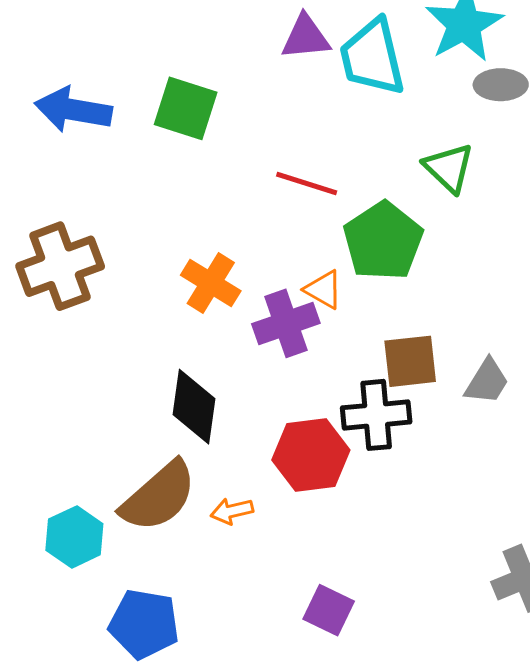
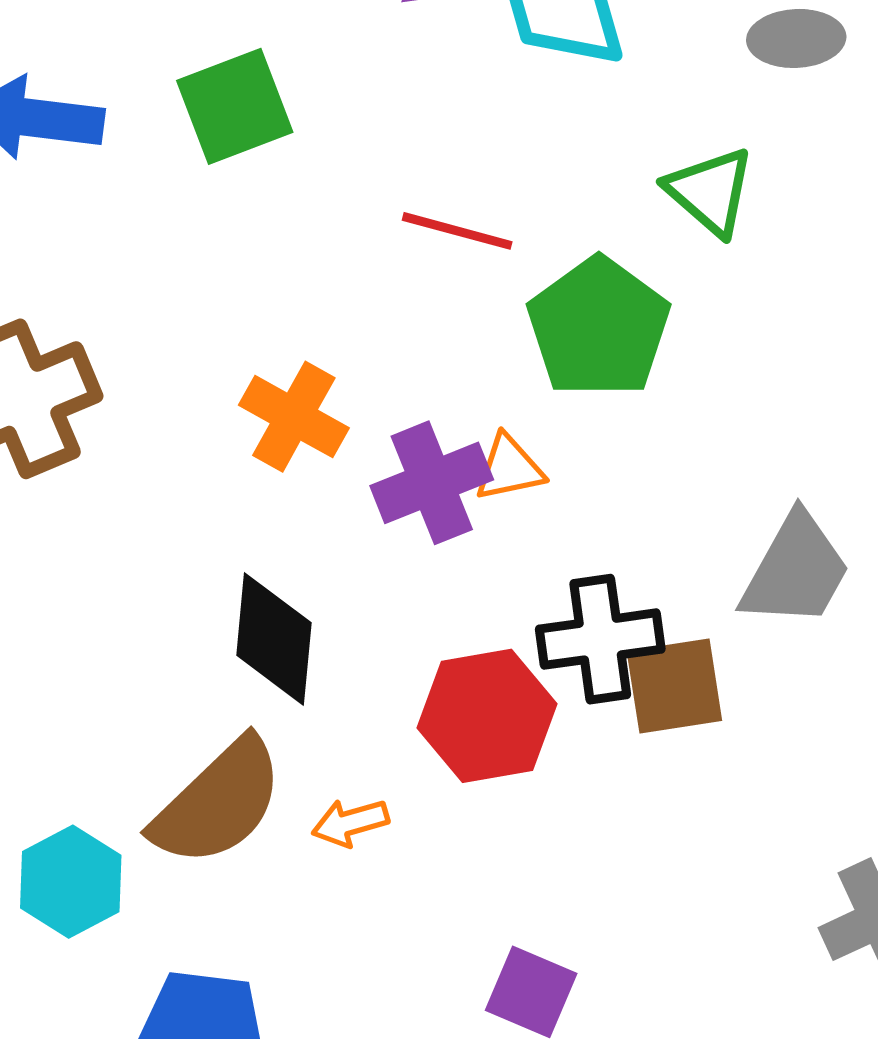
green square: (186, 108) -> (235, 106), turned -36
orange triangle: (324, 290) -> (509, 468), moved, turned -39
brown square: (410, 361) -> (674, 686), moved
gray trapezoid: (487, 382) -> (796, 570), size x1.4

